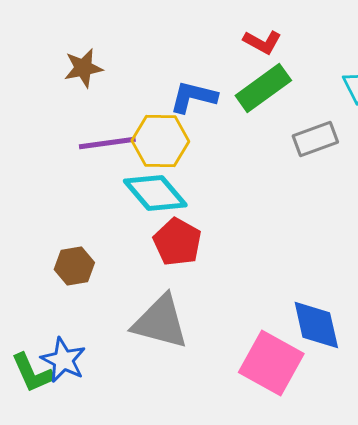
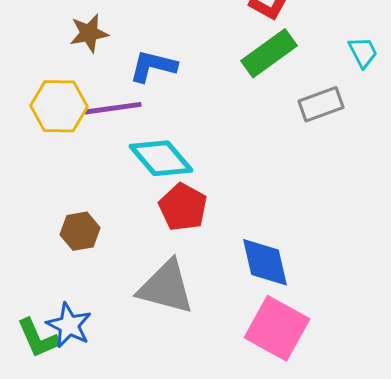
blue L-shape: (193, 97) -> (153, 66), moved
yellow hexagon: (160, 141) -> (59, 106), moved
blue diamond: (316, 325) -> (265, 262), moved

